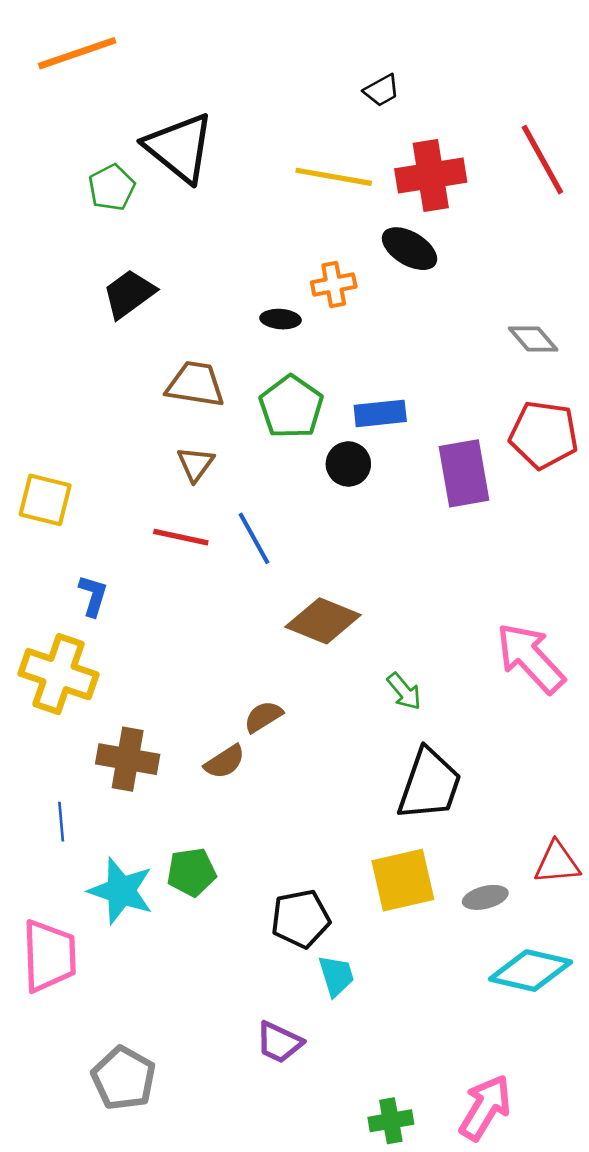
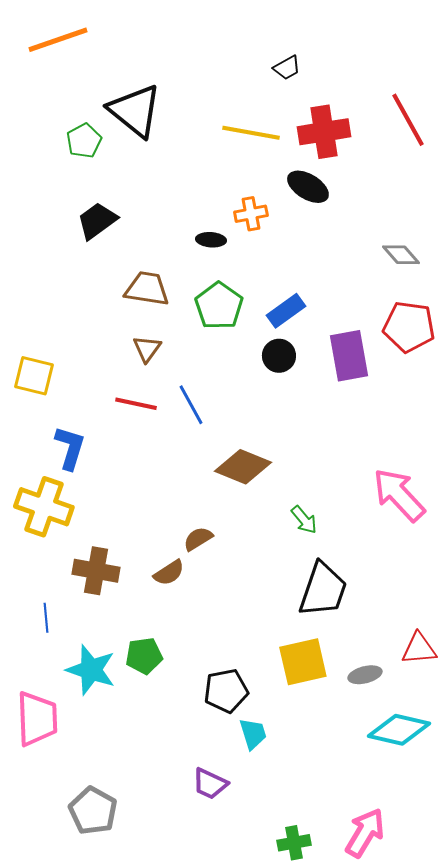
blue rectangle: (380, 413) -> (286, 311), turned -30
black circle: (348, 464) -> (279, 356), moved
blue L-shape: (93, 596) -> (70, 448), size x1.4

